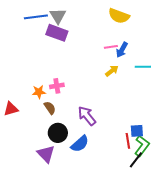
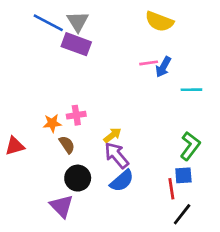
blue line: (36, 17) -> (48, 23), turned 35
yellow arrow: (112, 71) -> (112, 135), moved
blue semicircle: (80, 144) -> (122, 181), moved
green L-shape: (142, 146) -> (190, 146), moved

